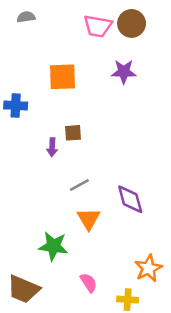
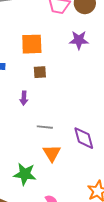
brown square: (73, 133) -> (40, 72), moved
gray line: (79, 185) -> (45, 127), turned 35

